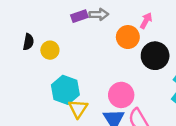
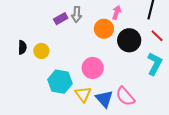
gray arrow: (99, 14) -> (77, 14), turned 105
pink circle: (121, 95) -> (93, 68), moved
yellow triangle: (78, 109) -> (83, 94), moved

